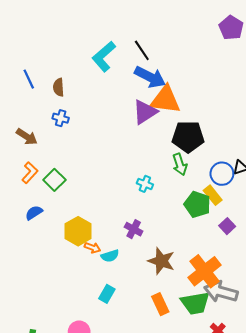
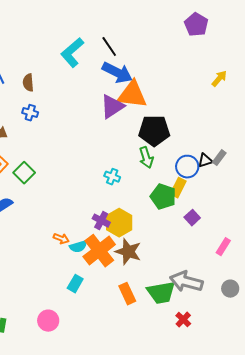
yellow rectangle: (213, 195) -> (178, 188), turned 66
yellow hexagon: (78, 231) -> (119, 223), moved
orange cross: (204, 271) -> (99, 251), moved

